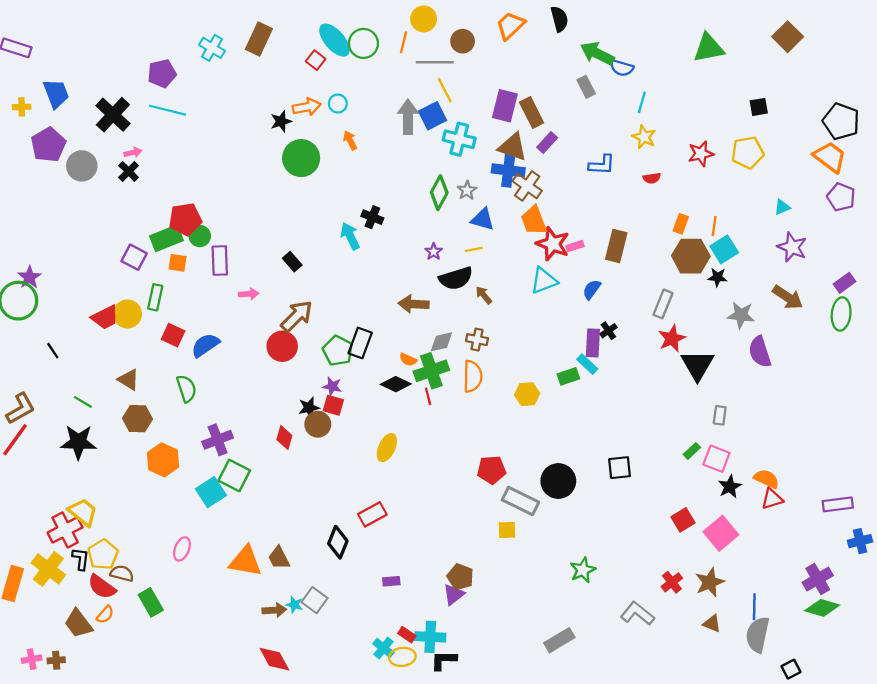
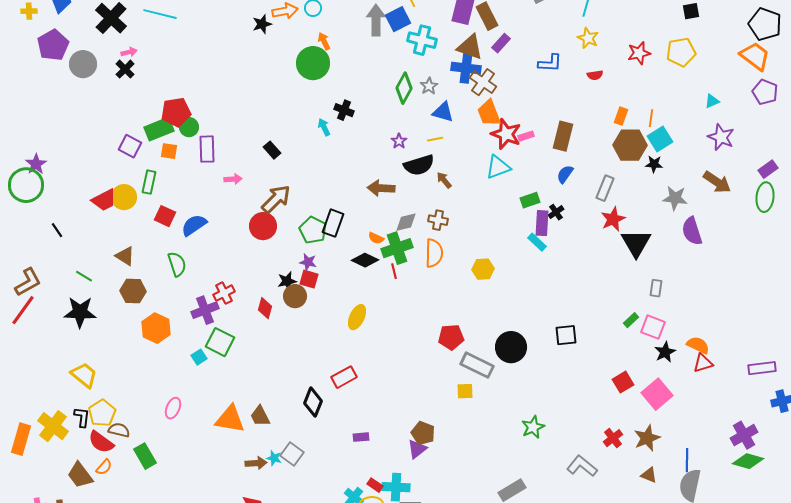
green circle: (301, 158) -> (313, 63), moved
cyan arrow: (350, 236) -> (324, 127), size x0.7
blue semicircle: (592, 289) -> (565, 174), moved
green rectangle: (568, 376) -> (530, 200), moved
cyan square: (211, 492) -> (199, 357), size x0.6
red cross: (65, 530) -> (224, 293), moved, size x0.7

